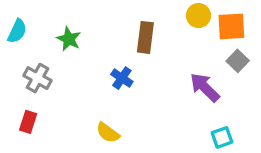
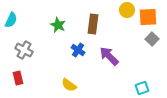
green star: (69, 39) -> (58, 25), moved
purple arrow: (205, 87) -> (109, 56), moved
red rectangle: (28, 122) -> (18, 78), turned -32

